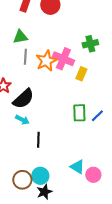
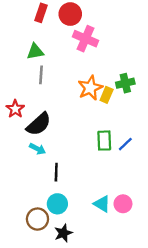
green cross: (90, 44) -> (125, 83), moved
pink cross: (63, 59) -> (86, 39), moved
orange star: (46, 61) -> (90, 88), moved
pink circle: (93, 175) -> (123, 204), moved
cyan circle: (40, 176) -> (57, 204), moved

